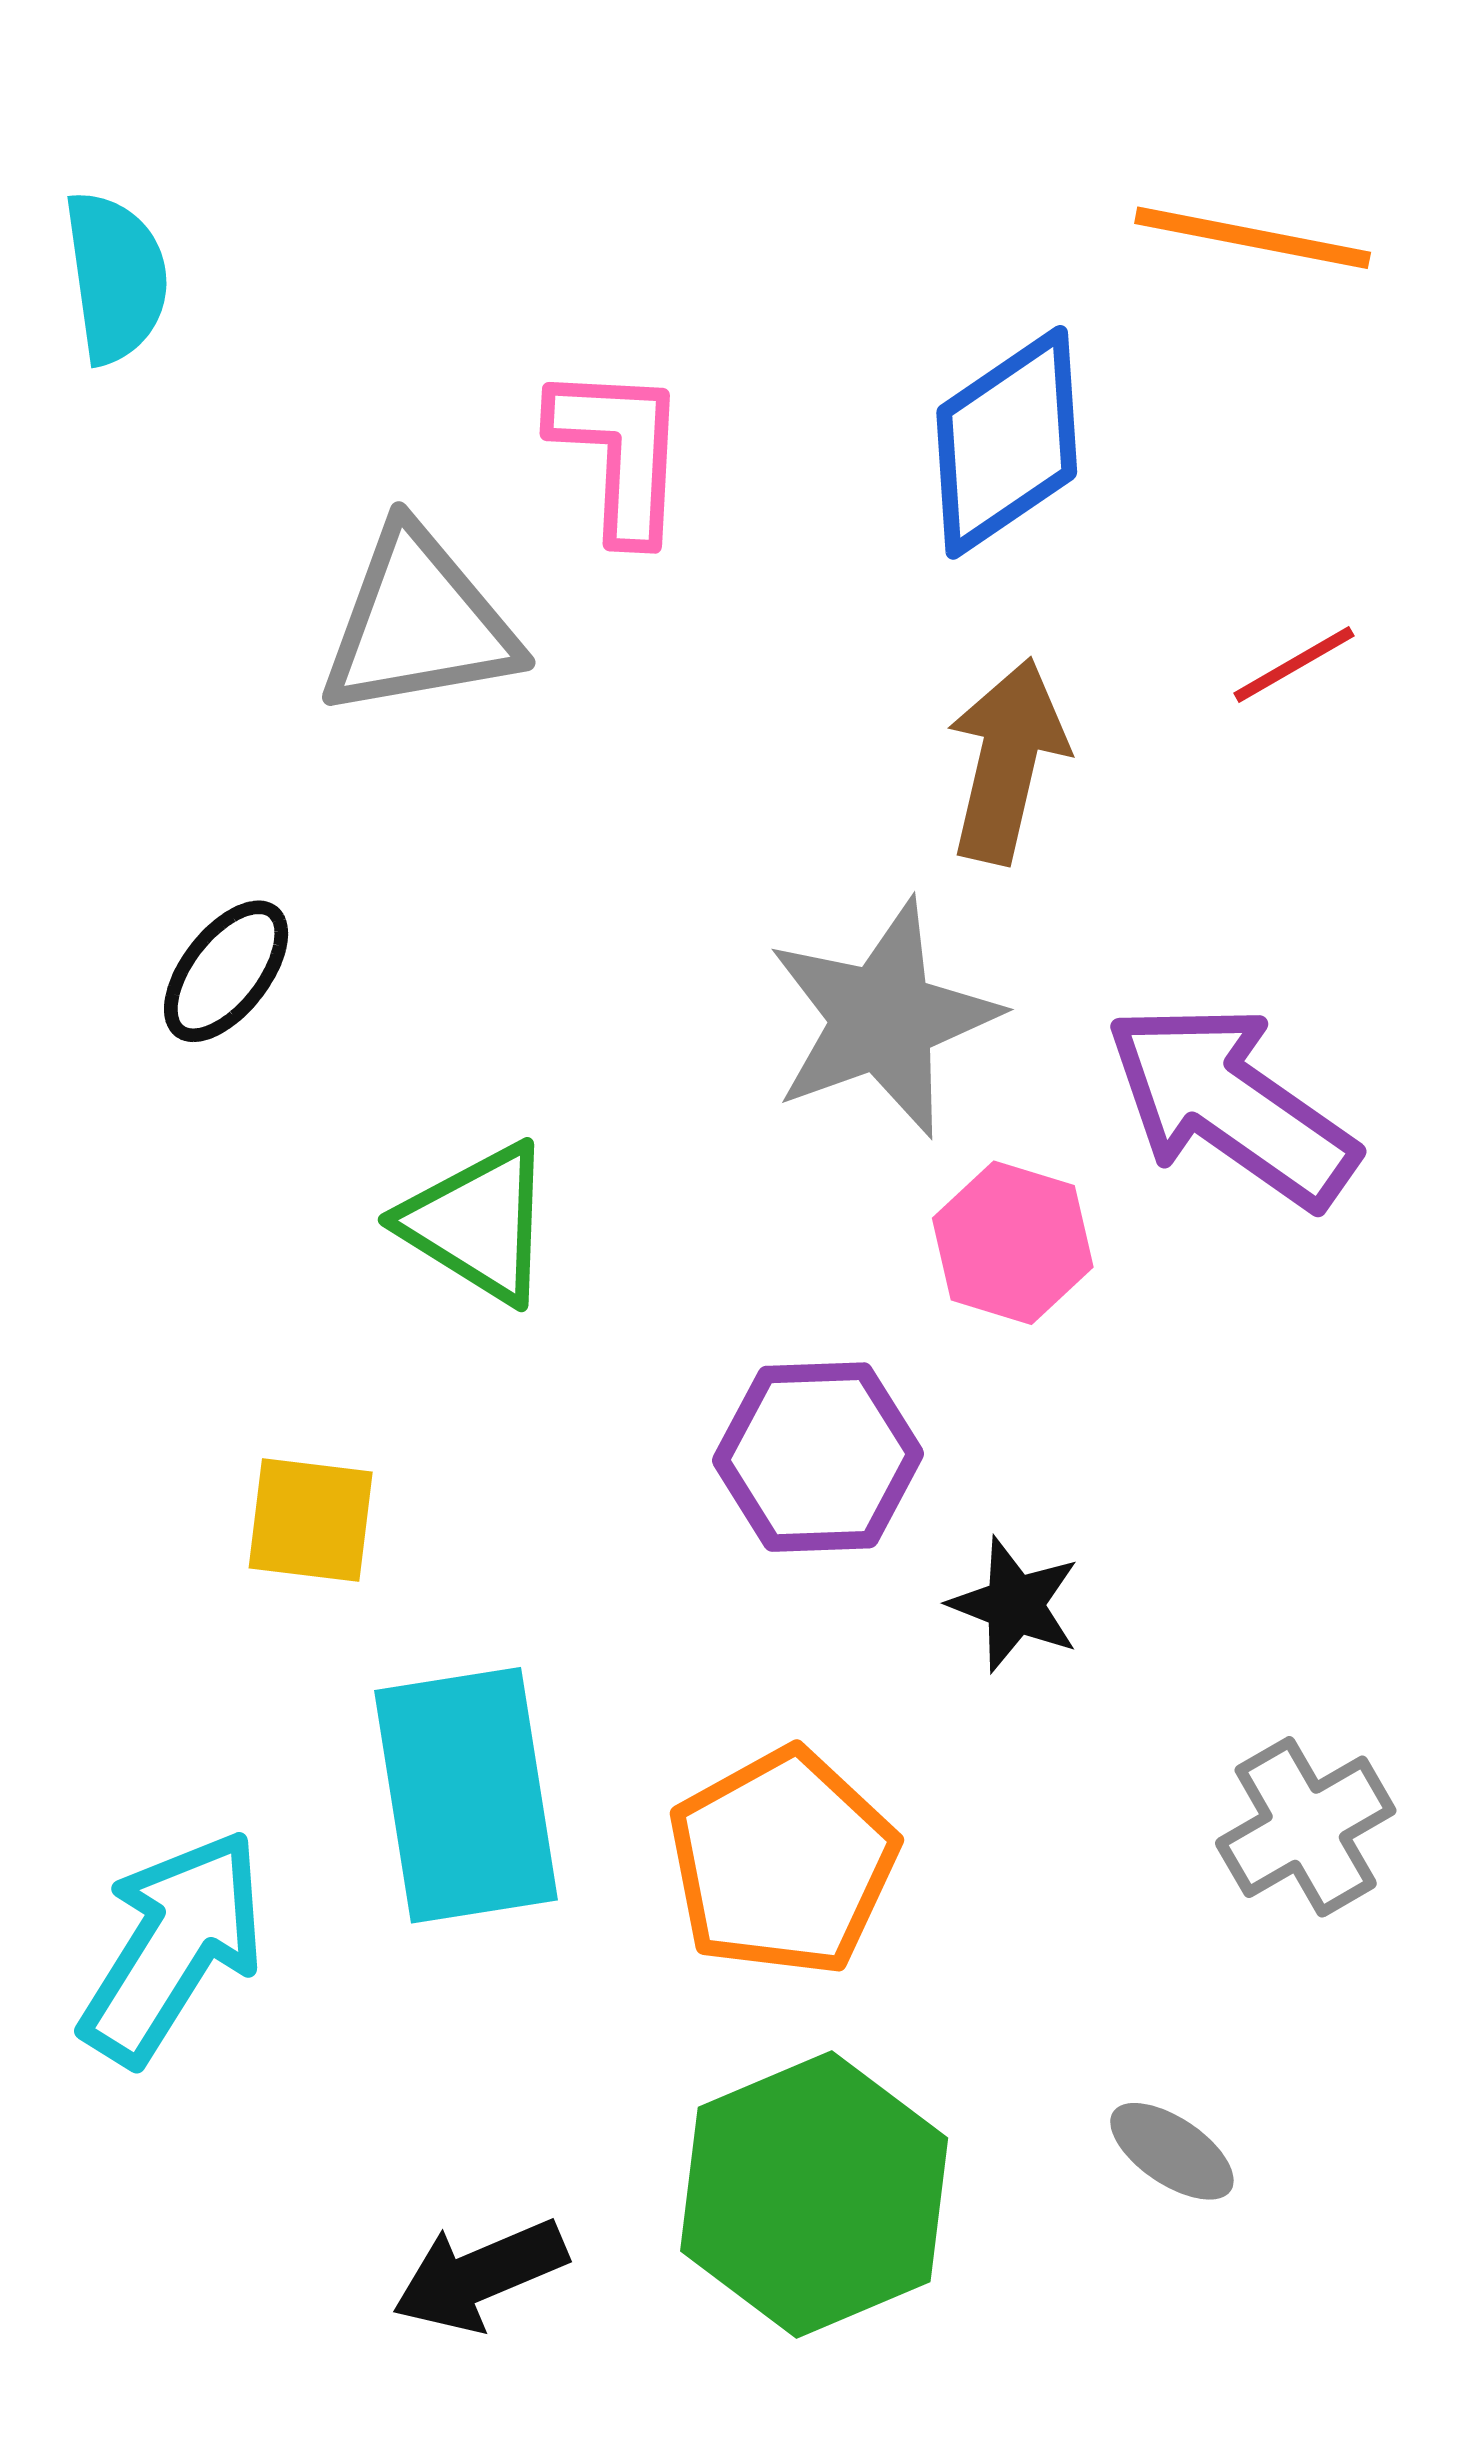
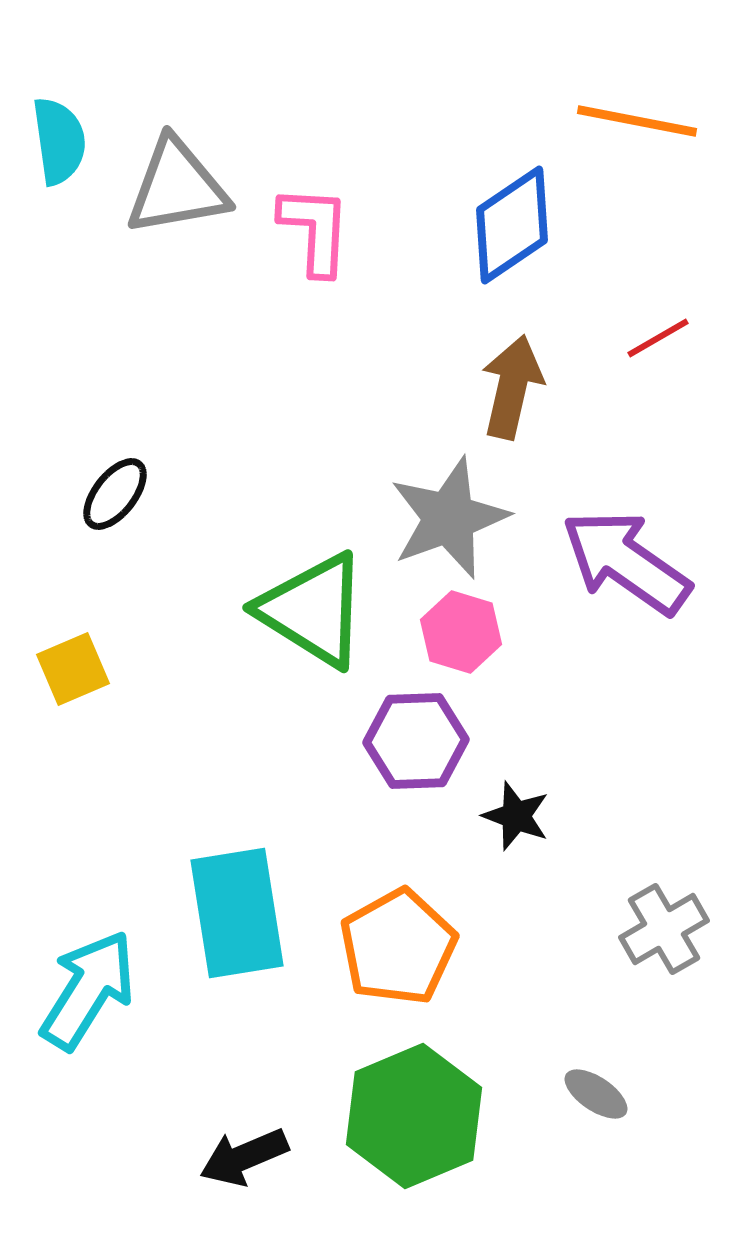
gray triangle: (419, 623) -> (177, 187), moved
green triangle: (478, 1223) -> (313, 610), moved, size x1.4
pink hexagon: (1013, 1243) -> (461, 632), moved
yellow square: (311, 1520) -> (73, 669), moved, turned -30

